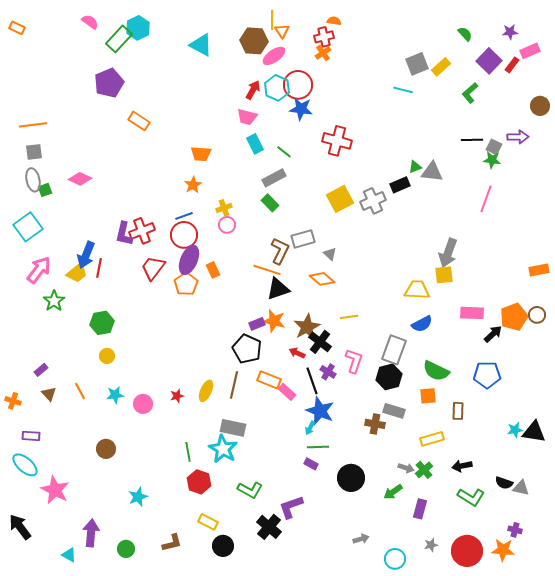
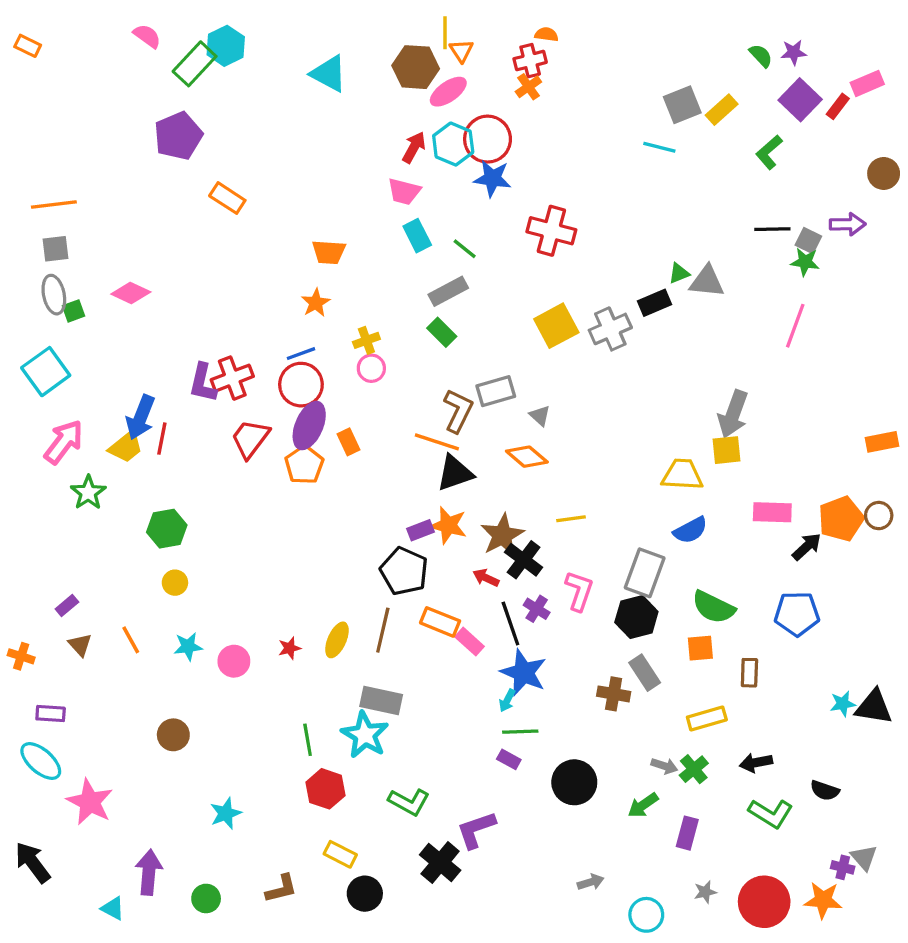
purple star: (510, 32) -> (794, 52), moved
gray rectangle: (394, 411) -> (645, 673), turned 40
gray triangle: (521, 488) -> (864, 858), moved, turned 36

